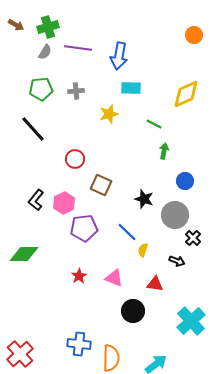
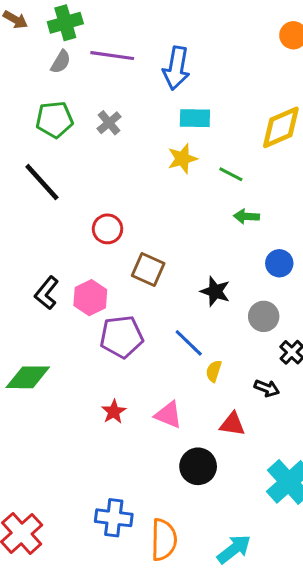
gray cross: (76, 91) -> (109, 123), turned -35
yellow star: (109, 114) -> (182, 159), moved
green arrow: (164, 151) -> (246, 216), turned -98
gray circle: (175, 215) -> (264, 316), size x0.7

